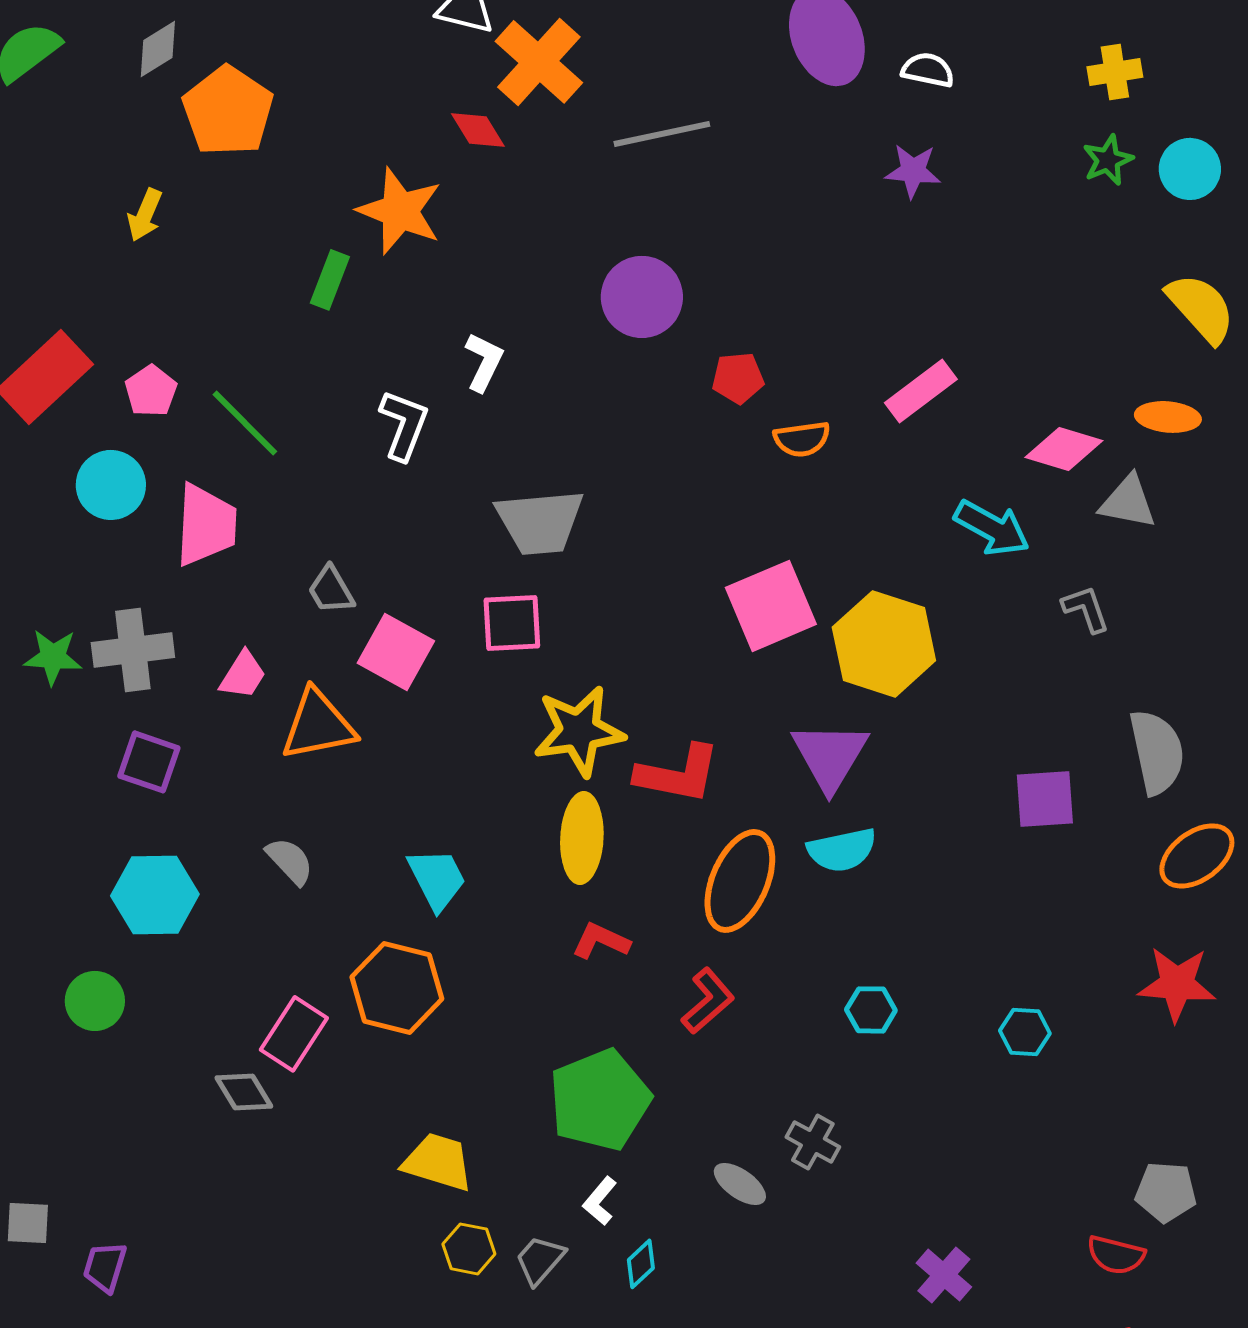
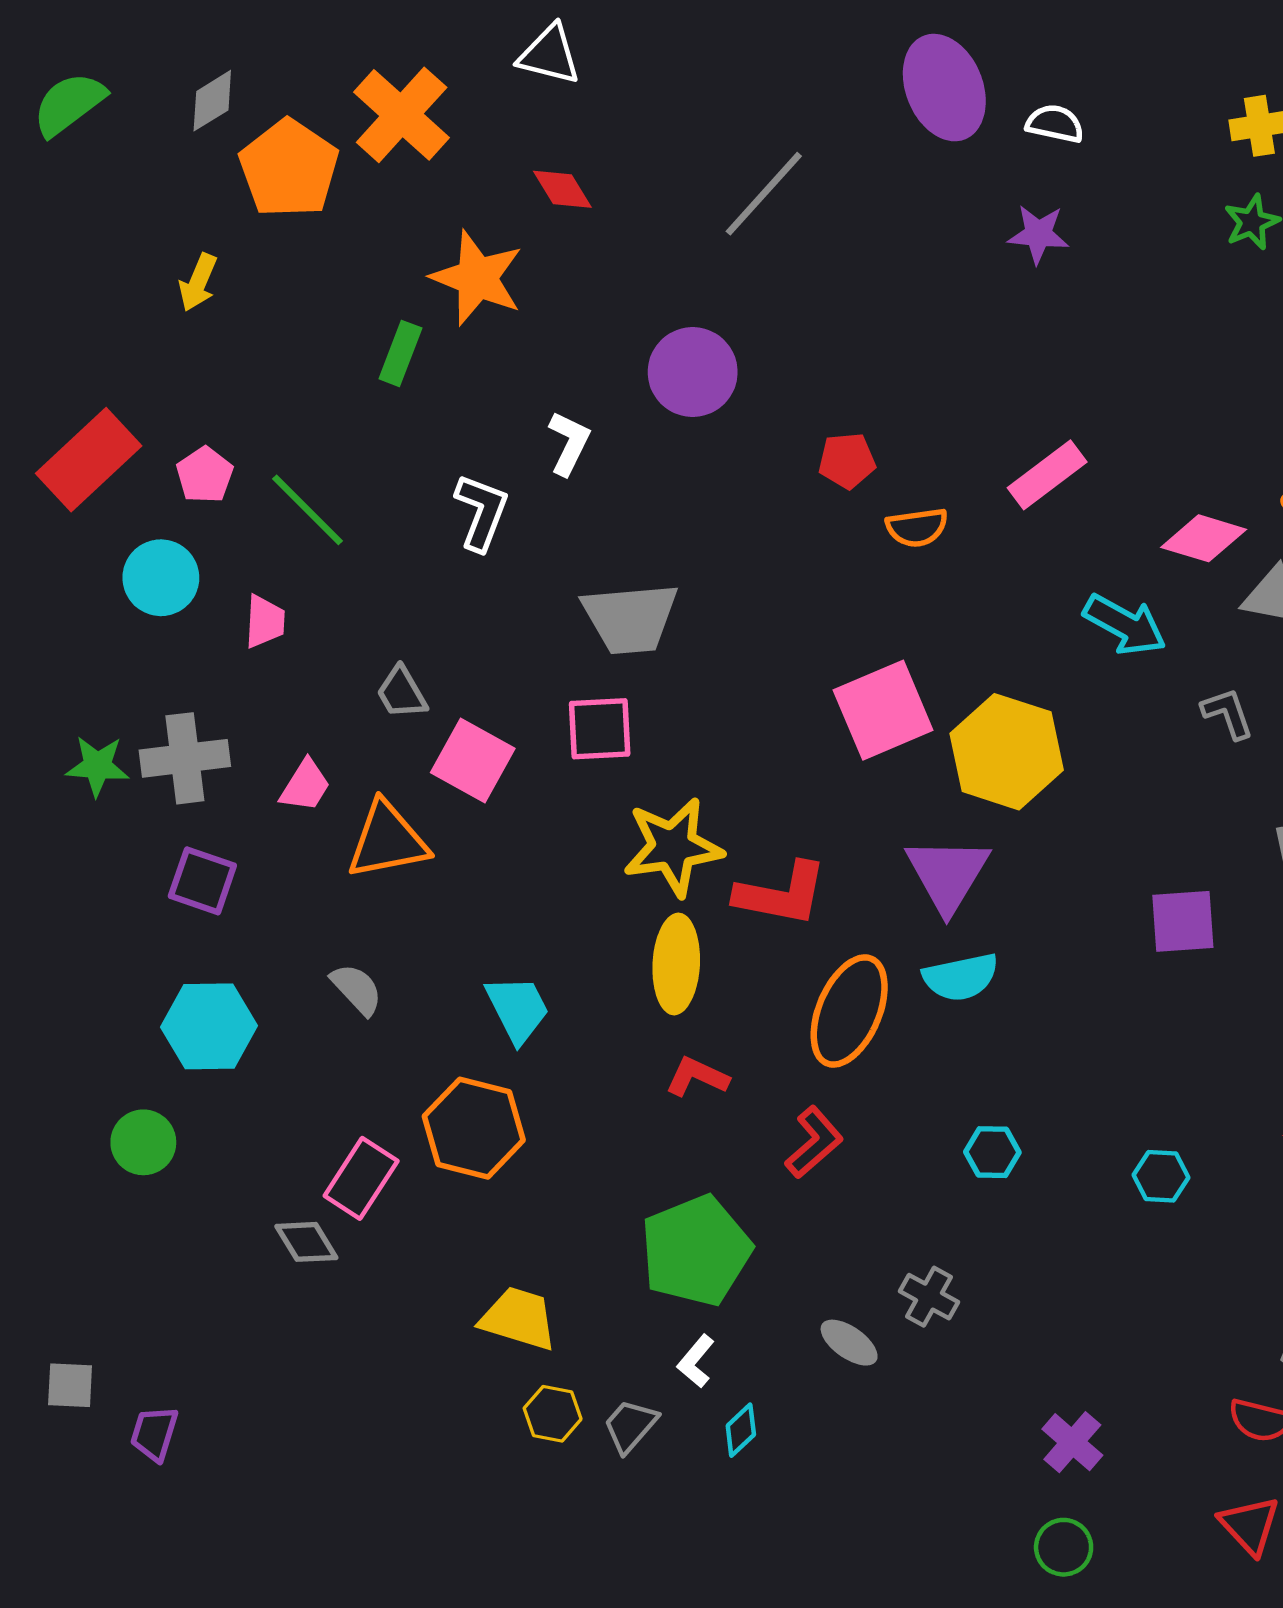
orange cross: (539, 62) -> (402, 115), moved
gray line: (662, 134) -> (764, 194), turned -36
purple circle: (642, 297) -> (693, 372), moved
pink trapezoid: (206, 525) -> (265, 622), size x0.6

